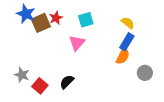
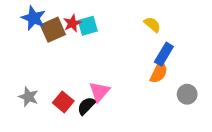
cyan square: (86, 20) -> (88, 26), moved
yellow semicircle: (128, 23) -> (152, 25), moved
pink triangle: (77, 43) -> (99, 92), moved
red square: (40, 86) -> (63, 102), moved

